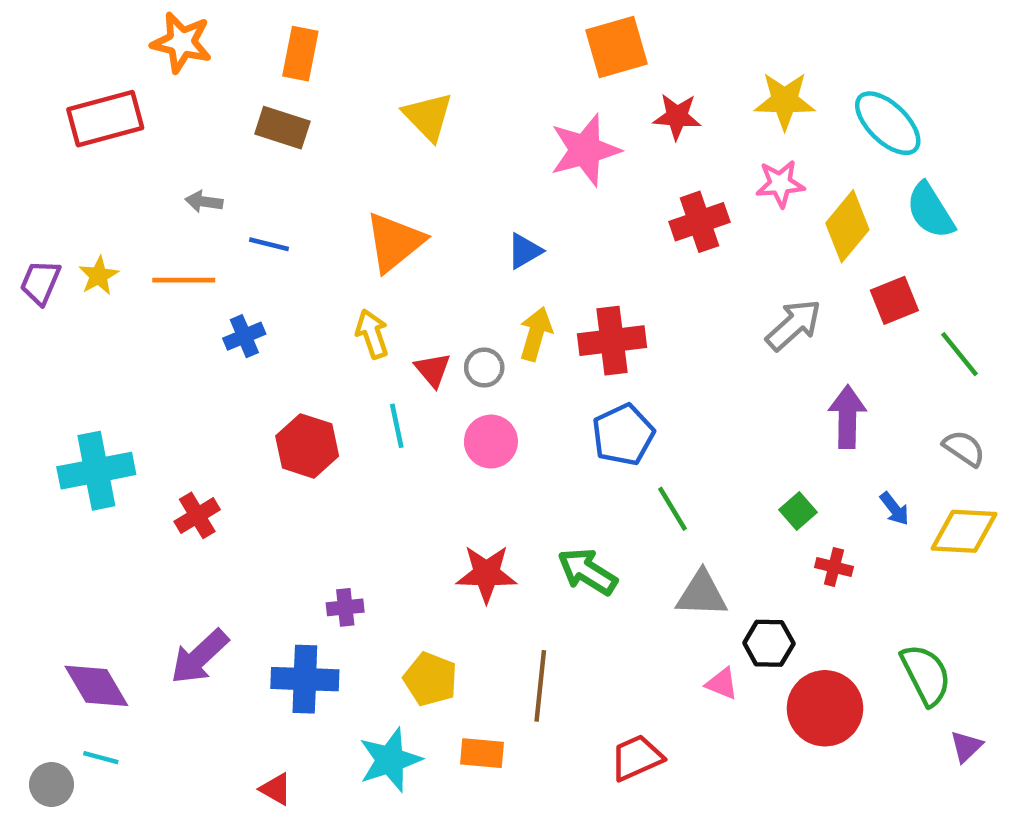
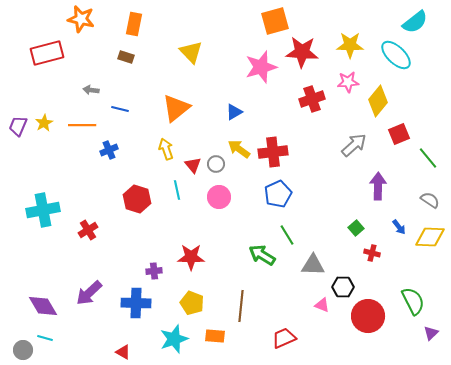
red star: (677, 116) -> (302, 52), size x1.5
brown rectangle: (282, 128) -> (126, 57), size x0.7
cyan semicircle: (930, 211) -> (415, 22), moved, turned -96
yellow arrow: (536, 334) -> (239, 149), turned -70
green line: (673, 509) -> (287, 235), moved
red star: (486, 574) -> (191, 257), moved

